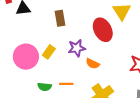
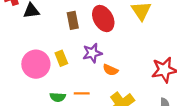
red ellipse: (103, 30) -> (103, 19), moved
yellow rectangle: (49, 52) -> (61, 58), turned -56

